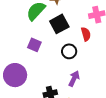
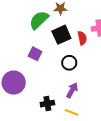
red semicircle: (86, 34) -> (82, 38), moved

